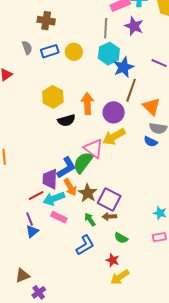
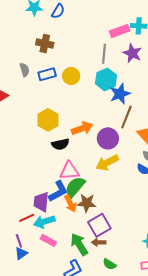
orange arrow: (87, 104) -> (82, 128), turned 70
pink triangle: (94, 148) -> (69, 171), moved, turned -45
orange arrow: (70, 187) -> (70, 203), moved
brown star: (88, 193) -> (87, 203), moved, turned -30
purple square: (109, 199) -> (99, 225), turned 30
green arrow: (90, 219) -> (79, 244), size x1.6

